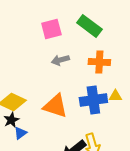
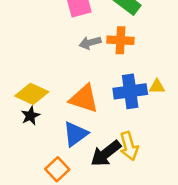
orange cross: (99, 62) -> (120, 40), moved
blue triangle: (20, 133) -> (75, 134), moved, size x1.6

